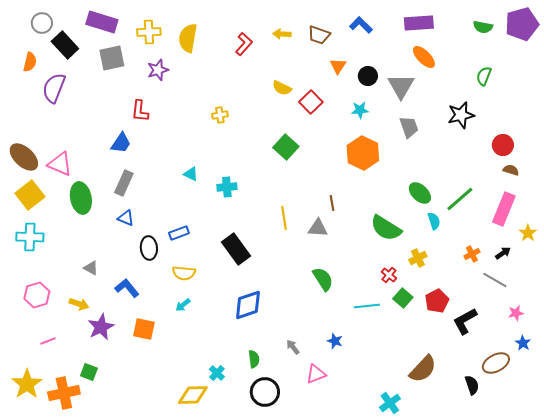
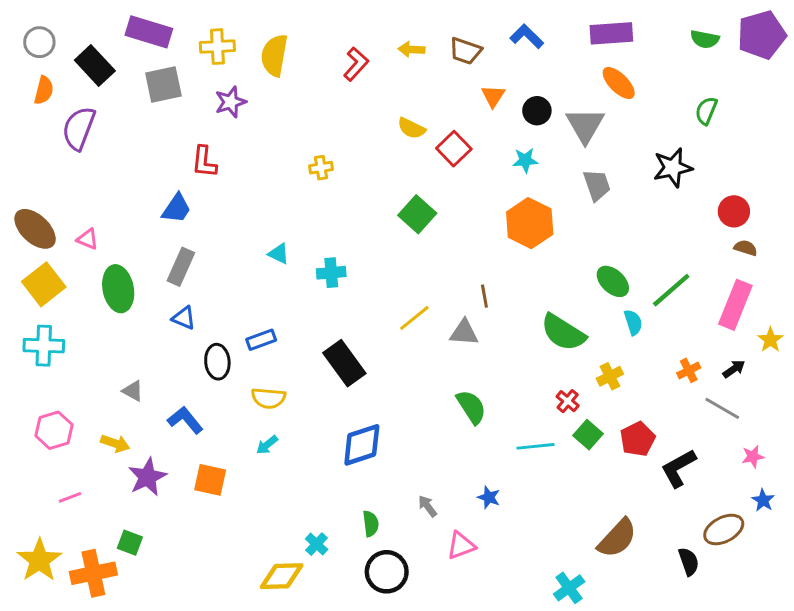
gray circle: (42, 23) -> (39, 42), moved
pink triangle: (60, 164) -> (88, 239), size x0.6
yellow line: (284, 218) -> (414, 318), turned 60

